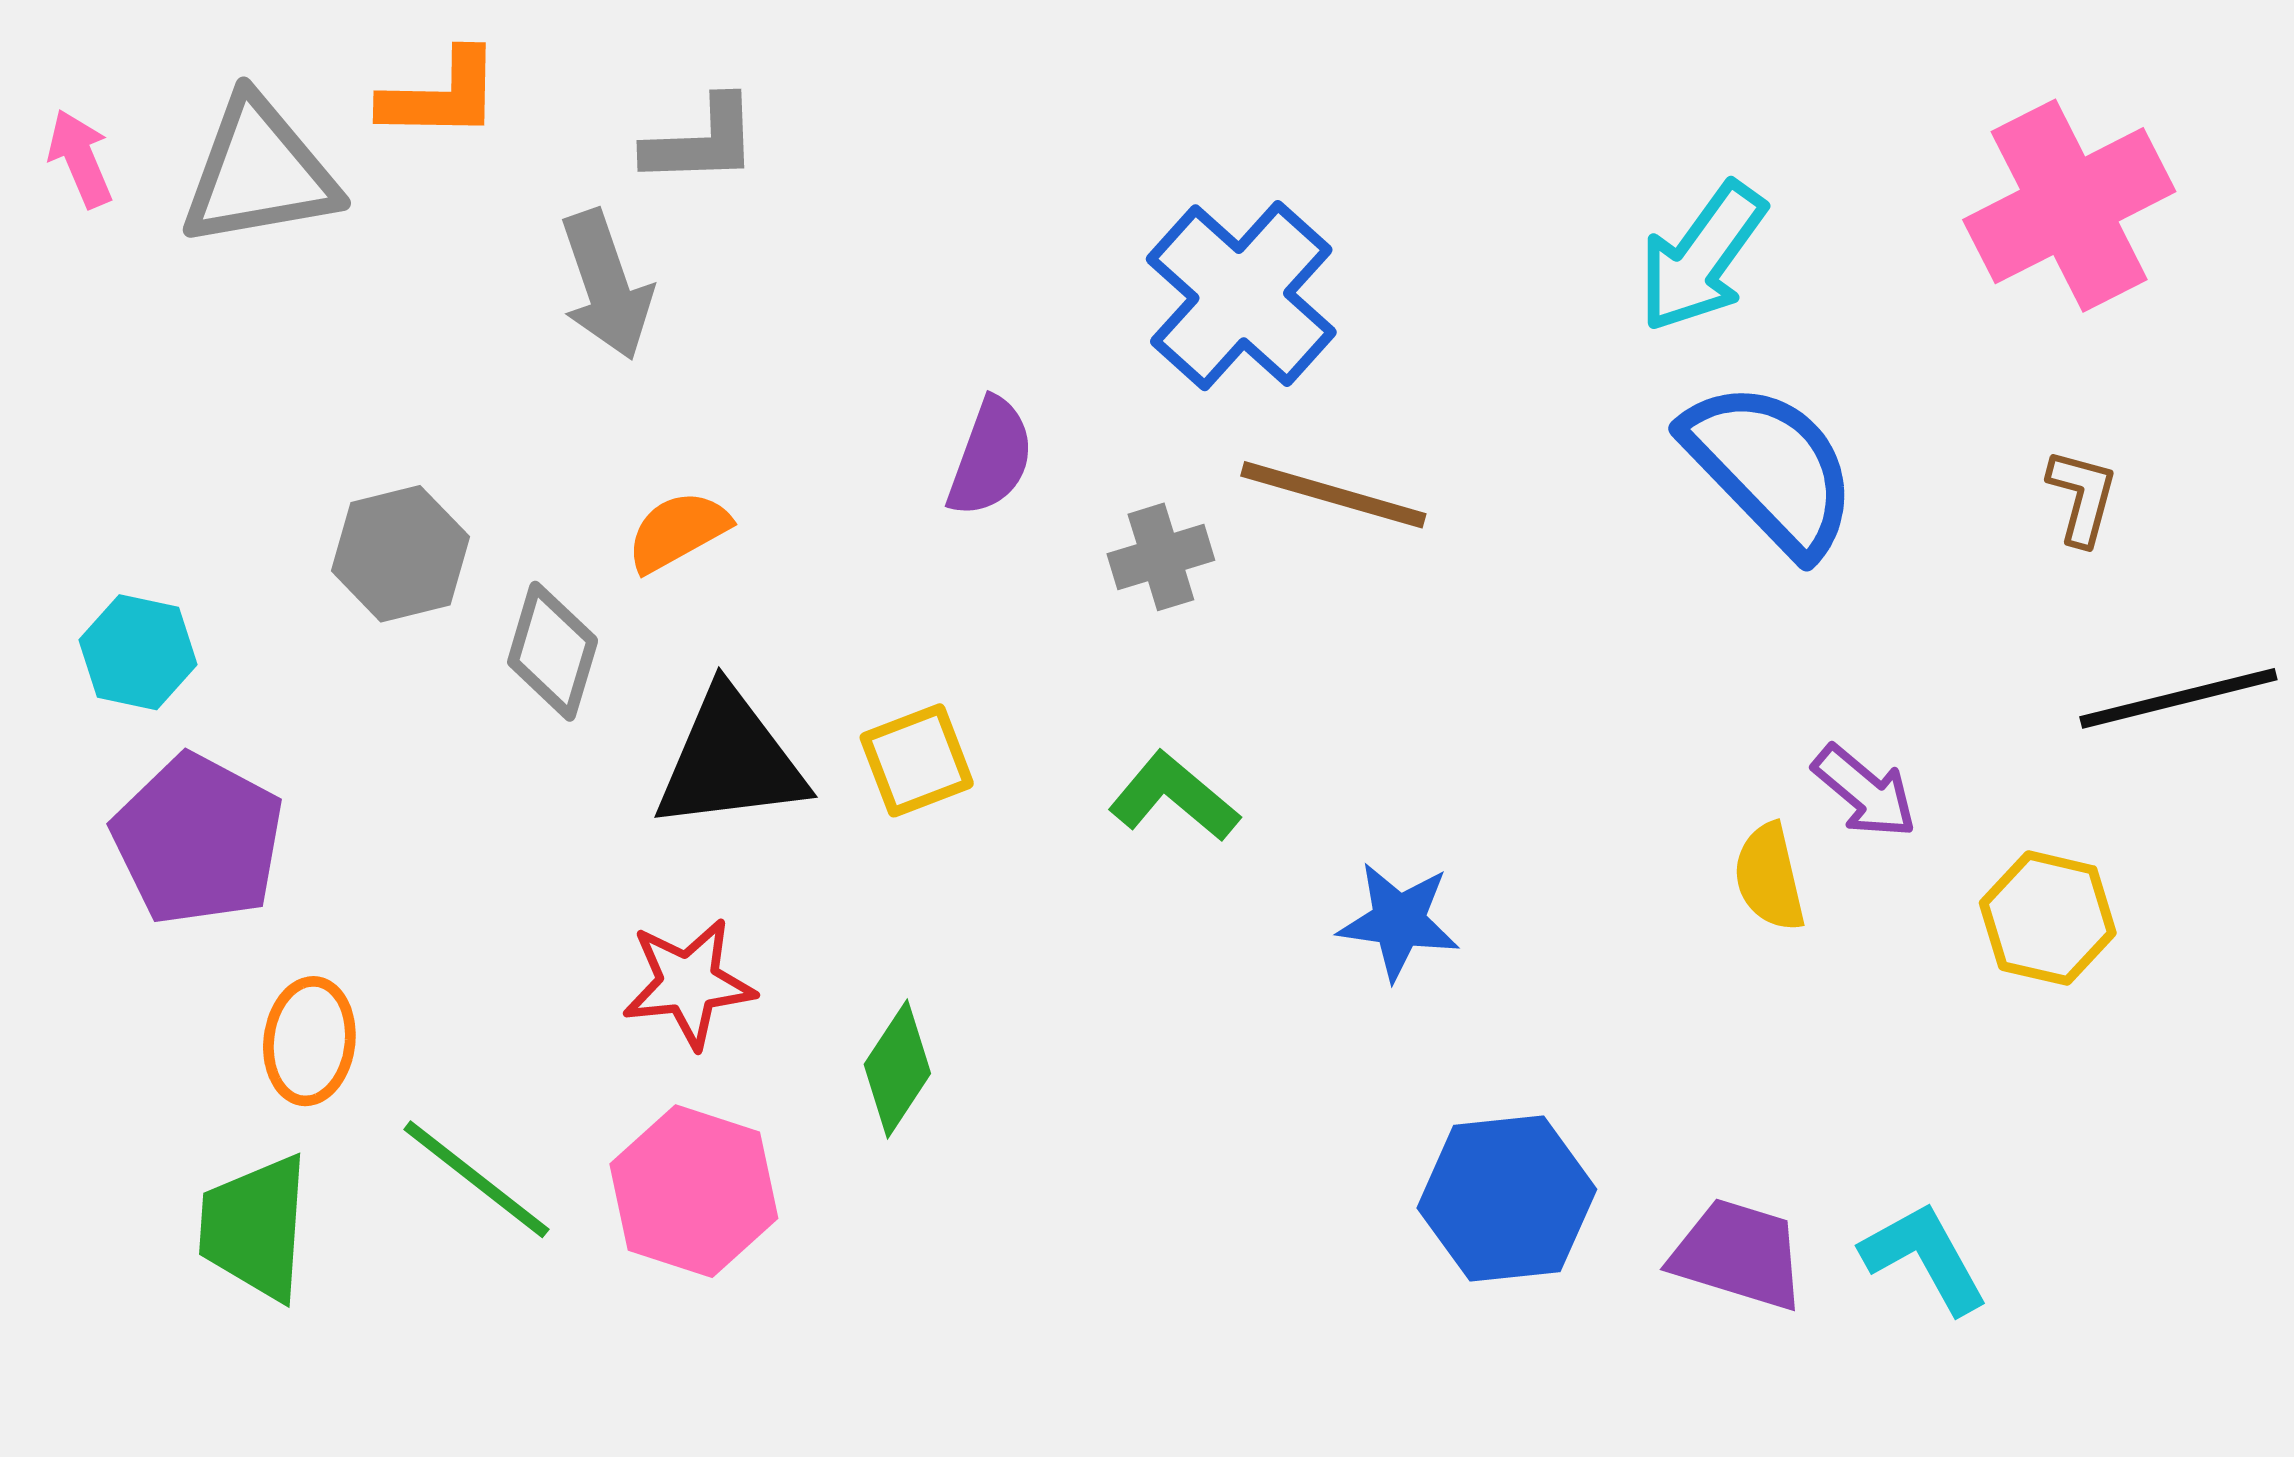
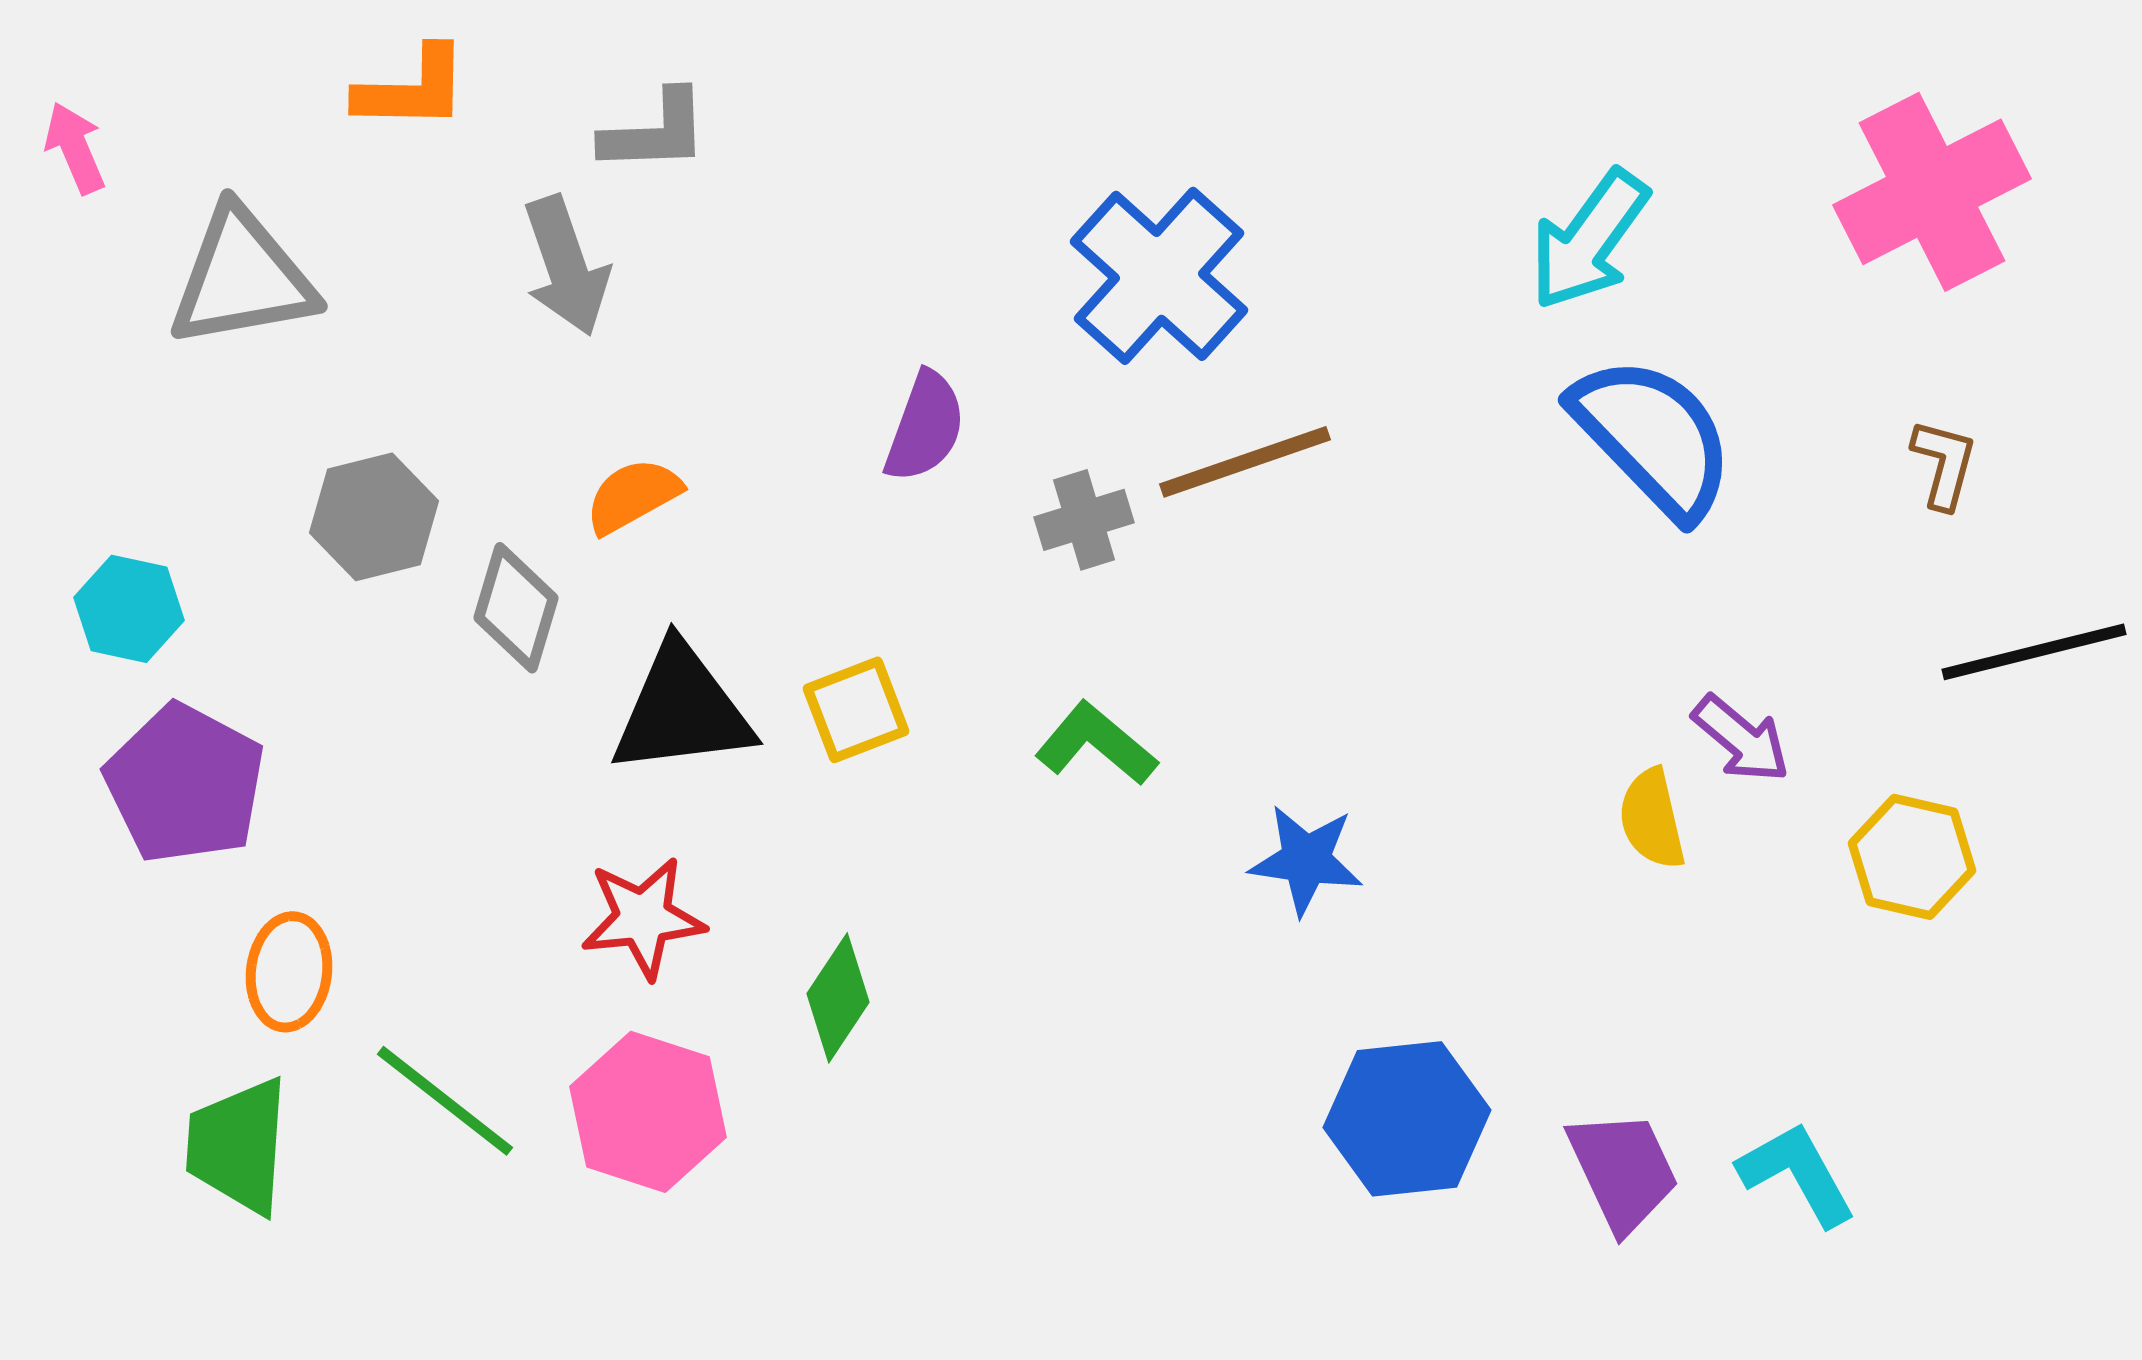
gray triangle: (259, 172) -> (242, 278), moved
brown line: (1333, 495) -> (1245, 462), turned -35
purple trapezoid: (1738, 1254) -> (1623, 1171), turned 48

